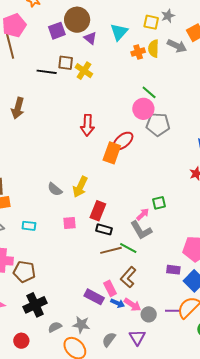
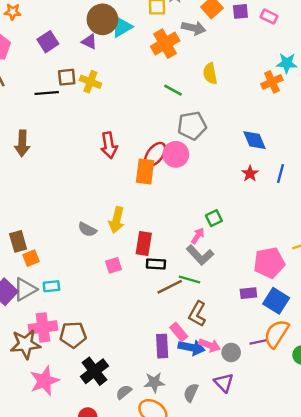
brown circle: (77, 20) -> (102, 19), moved
cyan triangle: (119, 32) -> (122, 27), turned 30
yellow semicircle: (154, 49) -> (210, 74), moved
orange cross: (138, 52) -> (165, 44), moved, size x1.6
pink circle: (143, 109) -> (176, 154), moved
cyan rectangle: (29, 226) -> (51, 286), moved
purple rectangle: (94, 297) -> (162, 346), turned 72
blue arrow: (118, 303) -> (192, 347), size x1.5

